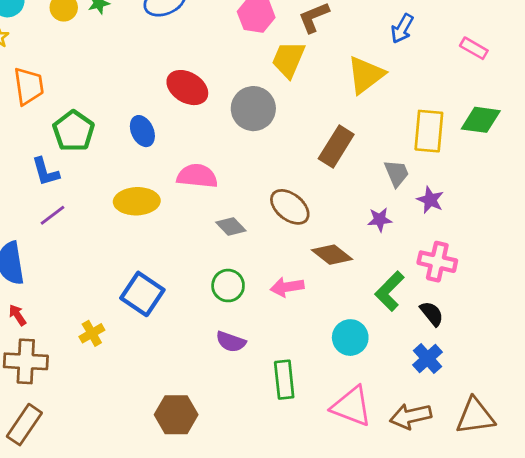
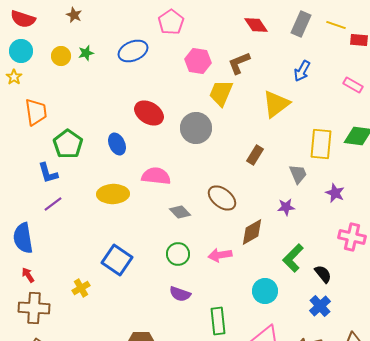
brown rectangle: (336, 147) -> (255, 155), size x0.7
purple star: (430, 200) -> (335, 193), moved
brown diamond: (332, 255) -> (252, 232), turned -68
pink cross: (437, 262) -> (352, 237), moved

